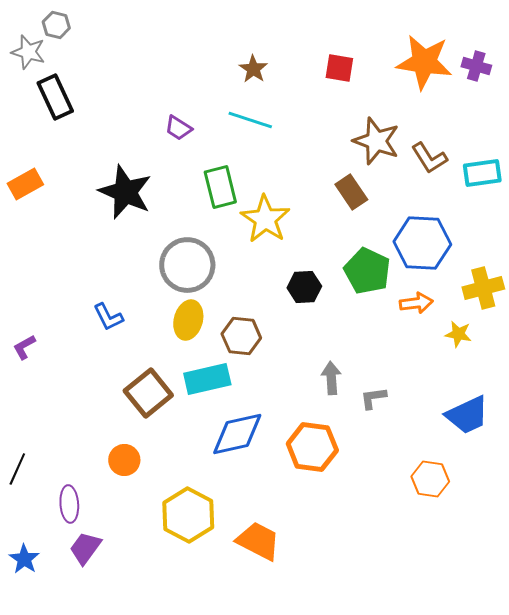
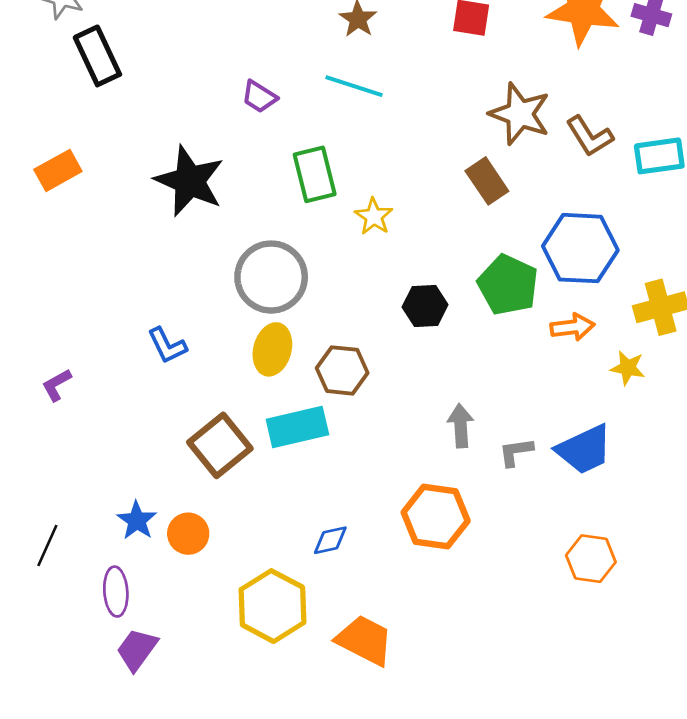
yellow star: (265, 219) -> (374, 216), size x0.6
blue trapezoid: (467, 415) -> (584, 449), moved
blue diamond: (237, 434) -> (330, 540), moved, size x0.5
blue star: (24, 559) -> (137, 520), moved

